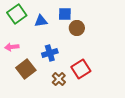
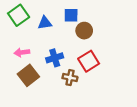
pink arrow: (12, 47) -> (22, 52), moved
red square: (81, 69) -> (89, 61), moved
brown cross: (59, 79) -> (70, 78), moved, turned -32

